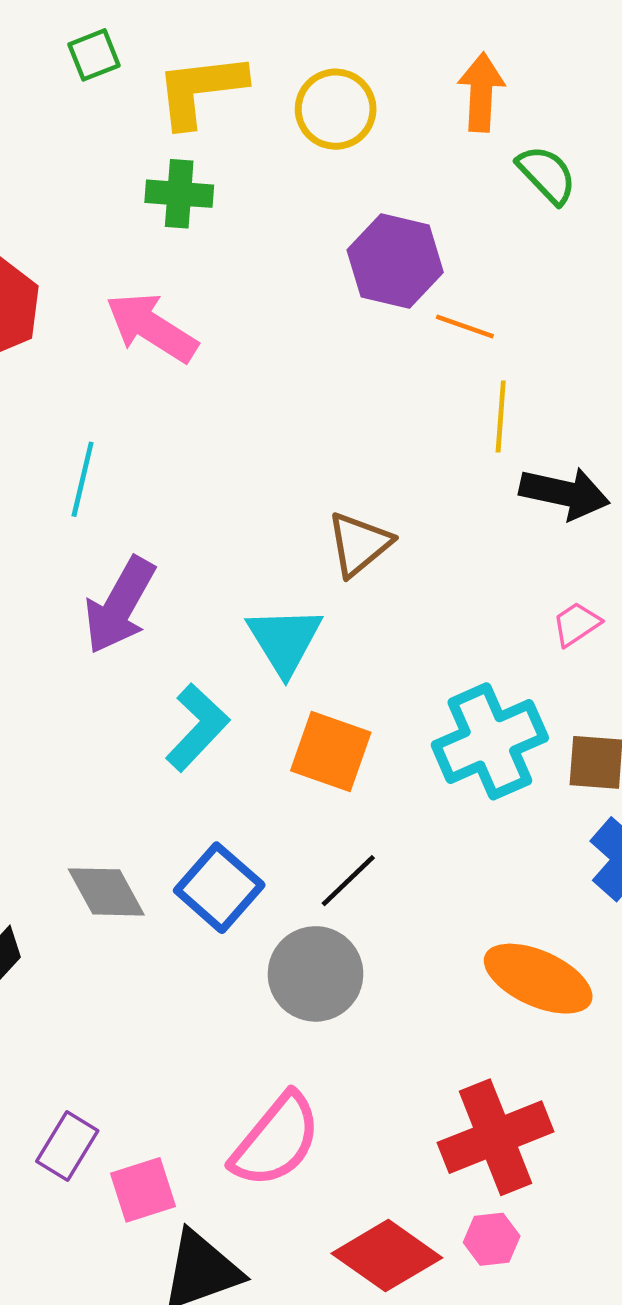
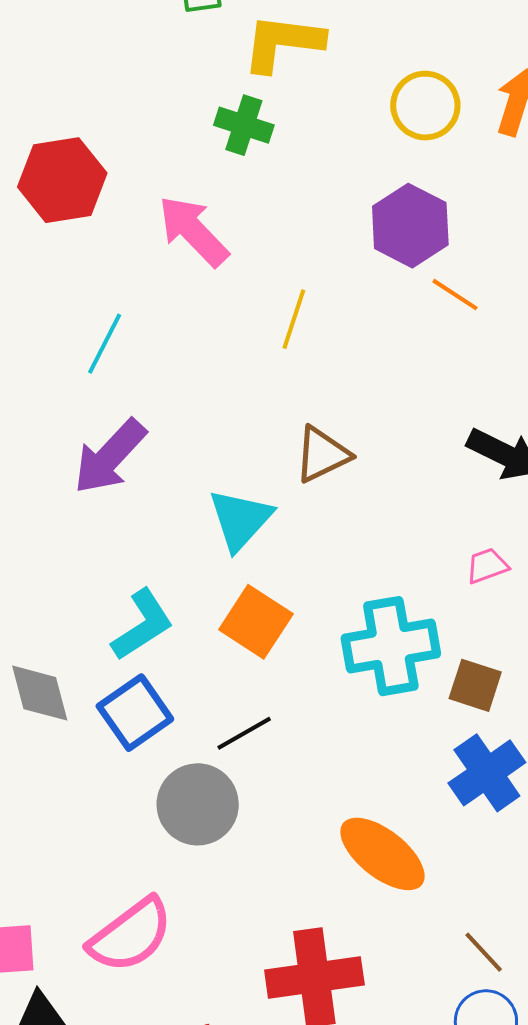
yellow circle: (336, 109) -> (425, 106), moved
yellow line: (501, 416) -> (294, 319), moved
cyan L-shape: (197, 727) -> (142, 625), moved

